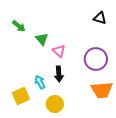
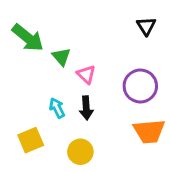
black triangle: (100, 18) -> (146, 26), turned 40
green arrow: (19, 26) -> (28, 38), size x1.6
cyan arrow: (40, 82) -> (57, 108), moved

